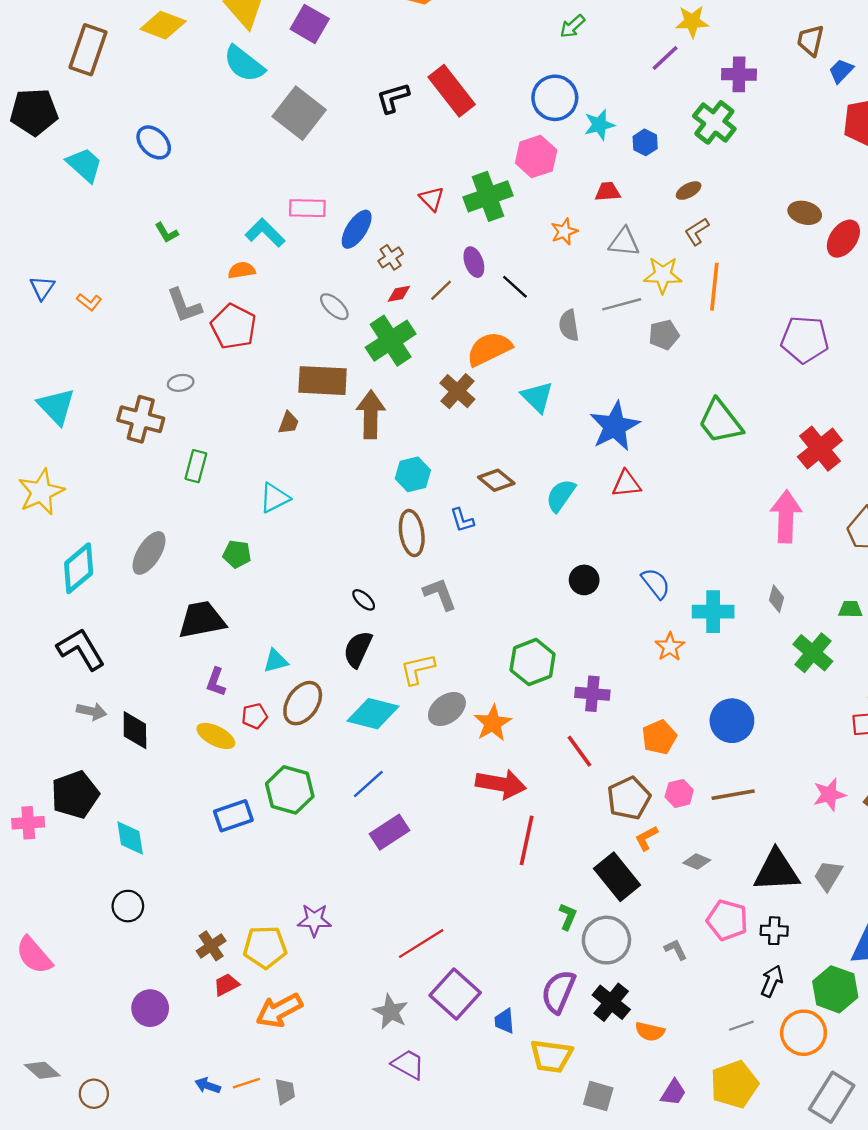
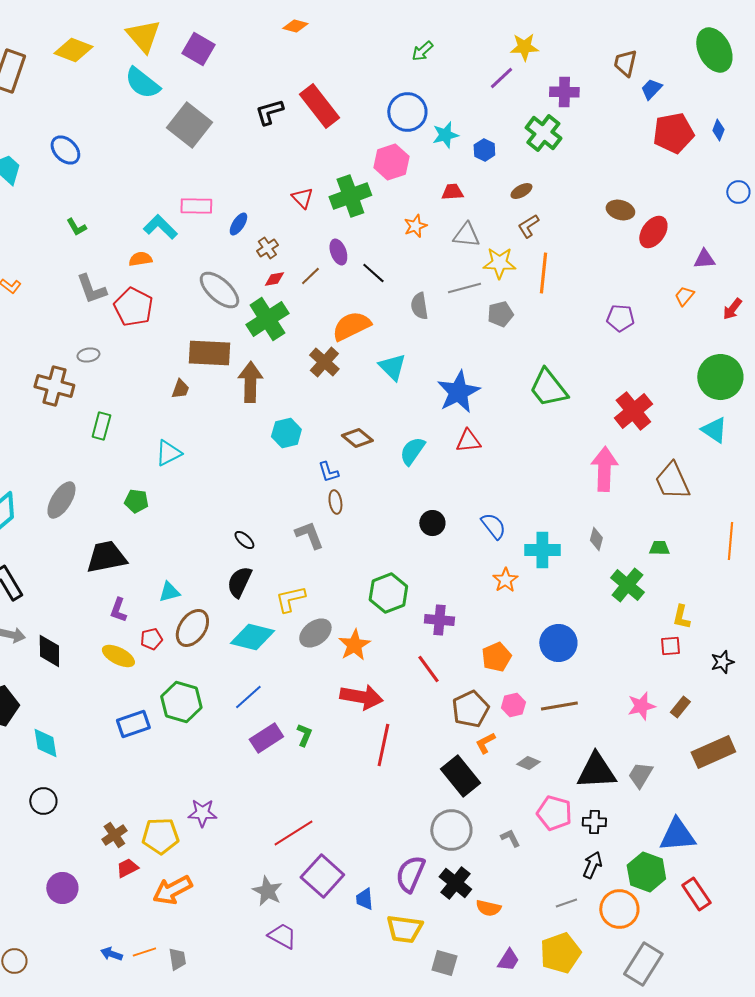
blue ellipse: (357, 229) -> (238, 224), size x0.7
gray ellipse: (334, 307) -> (219, 290), size x1.6
purple pentagon: (805, 339) -> (620, 318), size x0.7
brown ellipse: (412, 533) -> (335, 502), moved, size x0.6
green L-shape: (568, 917) -> (304, 735), moved

